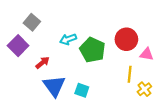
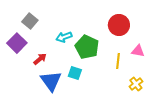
red circle: (126, 39) -> (119, 25), moved
yellow line: (130, 74) -> (118, 61), moved
cyan square: (82, 90) -> (75, 73), moved

